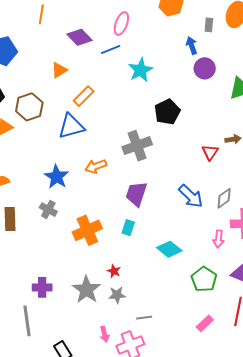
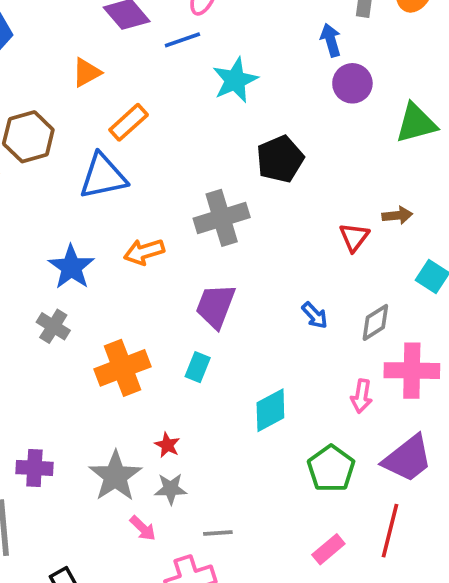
blue arrow: (191, 196) -> (315, 315), size x0.6
cyan diamond: (169, 249) -> (270, 410), turned -70
pink arrow: (104, 334) -> (143, 528), moved, turned -35

